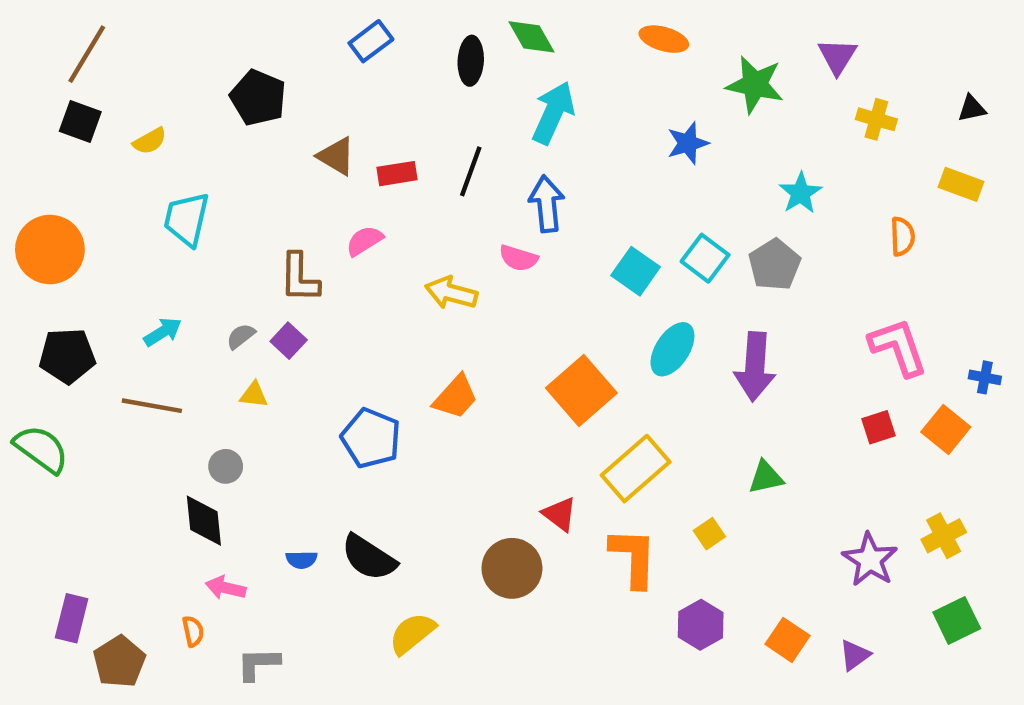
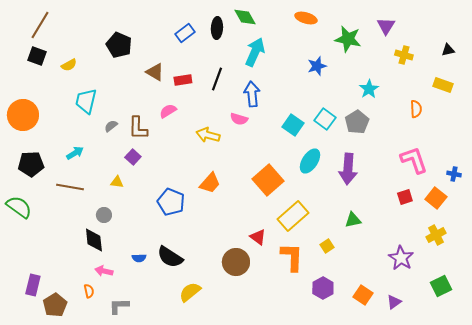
blue rectangle: (371, 41) -> (185, 33), moved
gray semicircle: (241, 336) -> (111, 126), moved
yellow cross: (944, 536) -> (436, 235), moved

